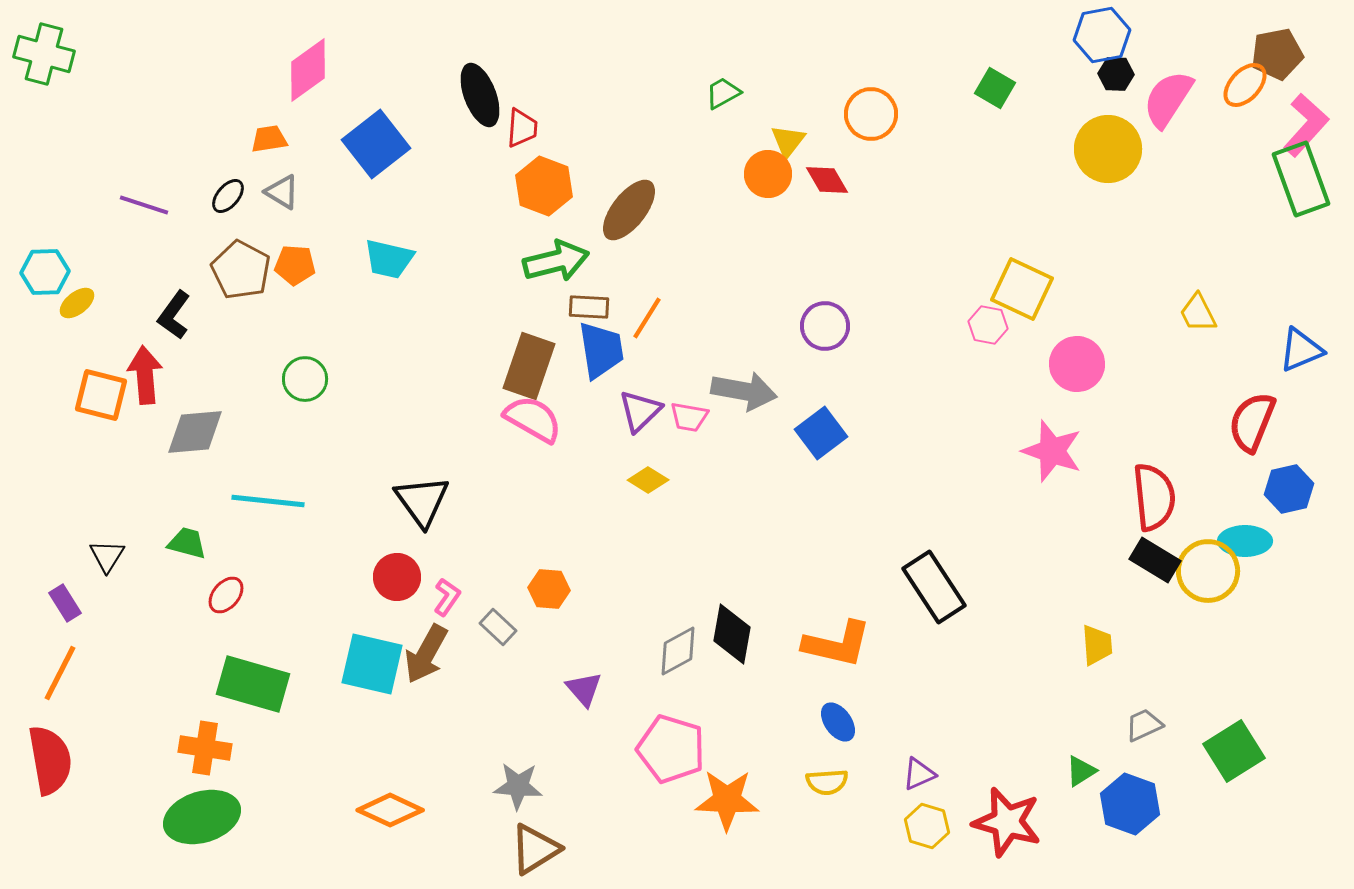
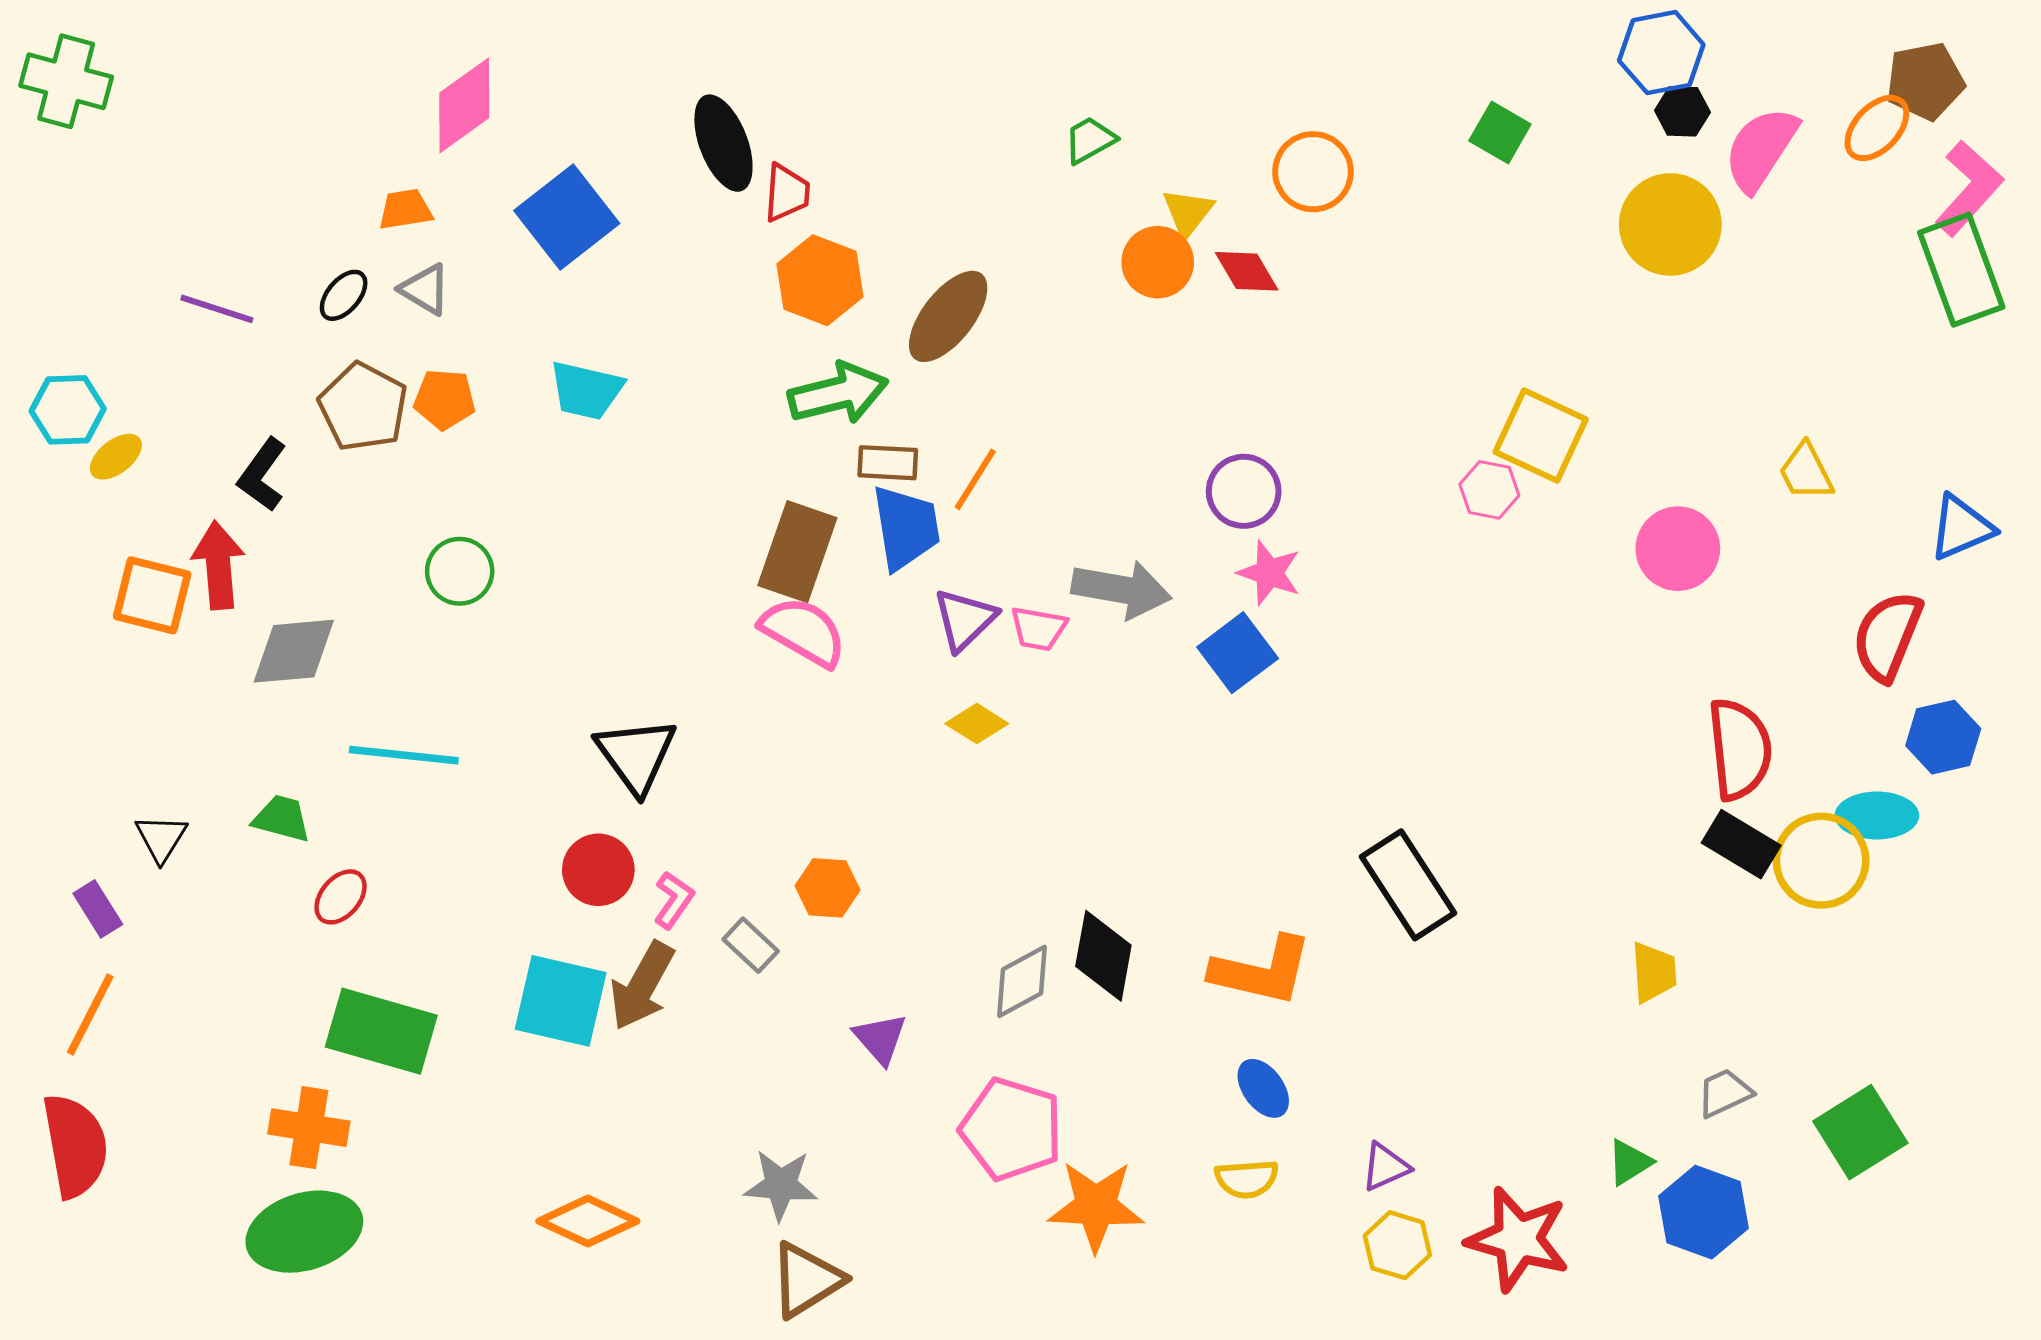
pink circle: (1077, 364) -> (1678, 549), moved
pink star: (1052, 451) -> (1269, 573), moved, size x0.7

